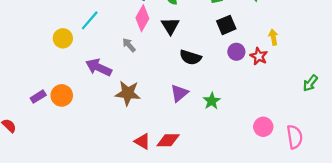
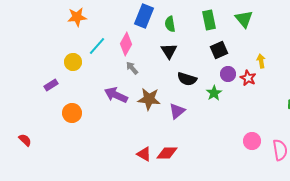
pink diamond: (142, 18) -> (126, 44), moved
purple arrow: (99, 67) -> (116, 95), moved
brown star: (128, 93) -> (149, 99), moved
purple rectangle: (38, 97) -> (51, 85), moved
green star: (212, 101) -> (214, 93), moved

